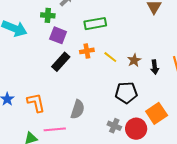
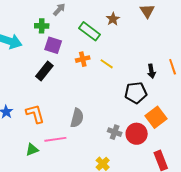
green rectangle: (95, 24) -> (90, 31), turned 50
brown star: (134, 60) -> (113, 19), moved
black rectangle: (61, 62) -> (44, 71), moved
black pentagon: (126, 93) -> (136, 93), moved

